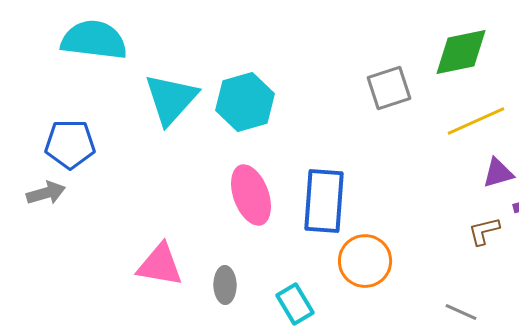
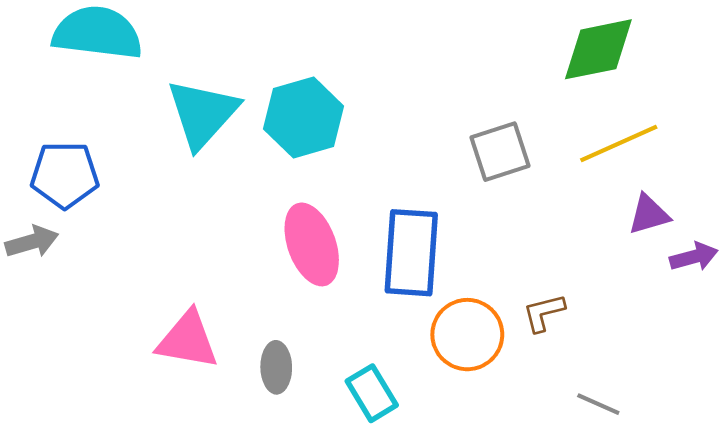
gray square: (389, 88) -> (500, 152), moved
brown L-shape: (484, 231) -> (544, 313), moved

